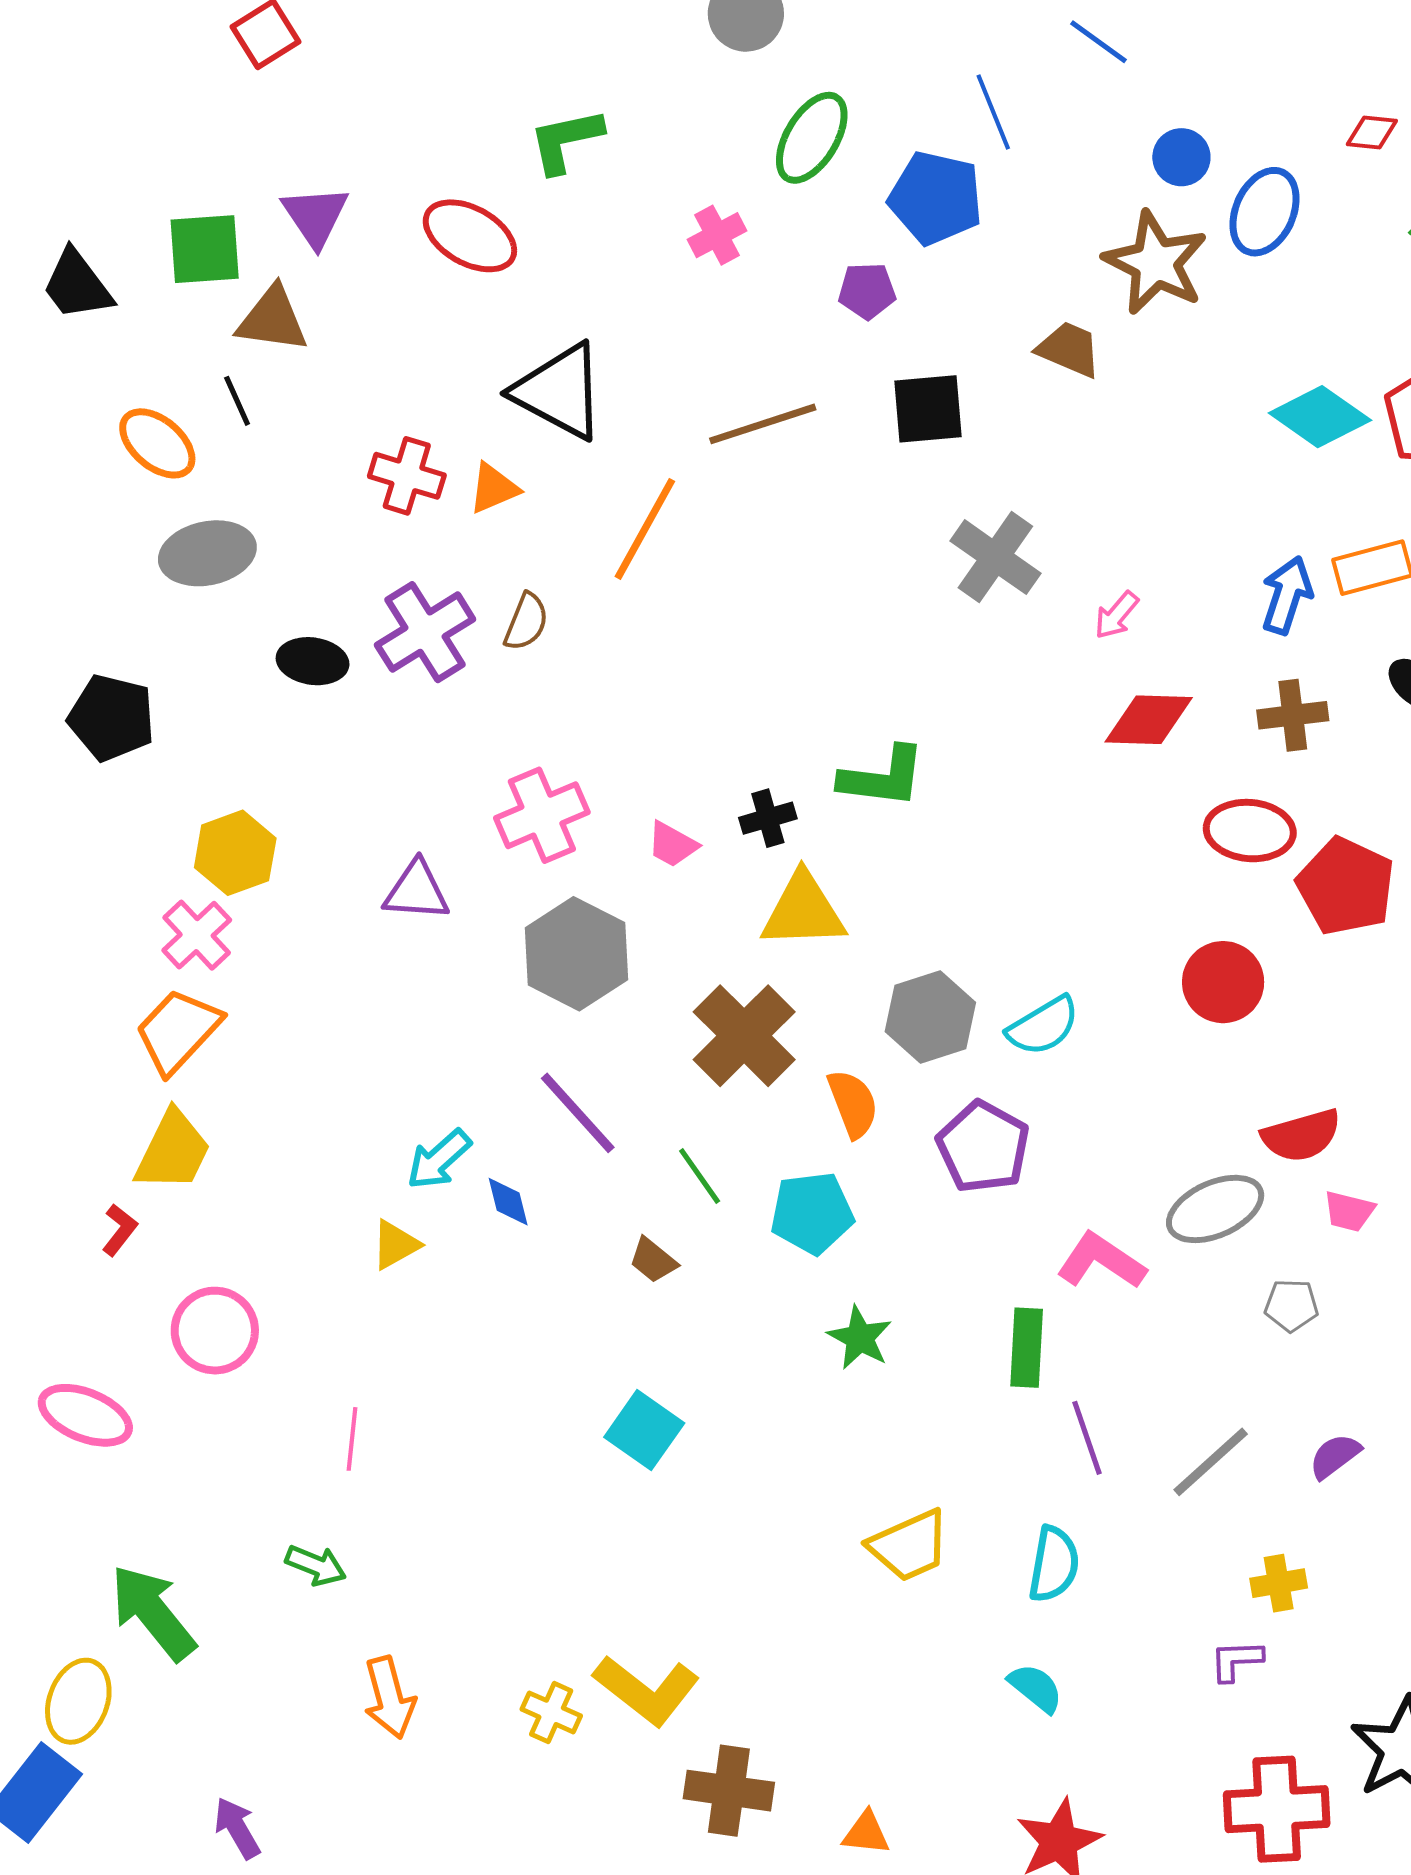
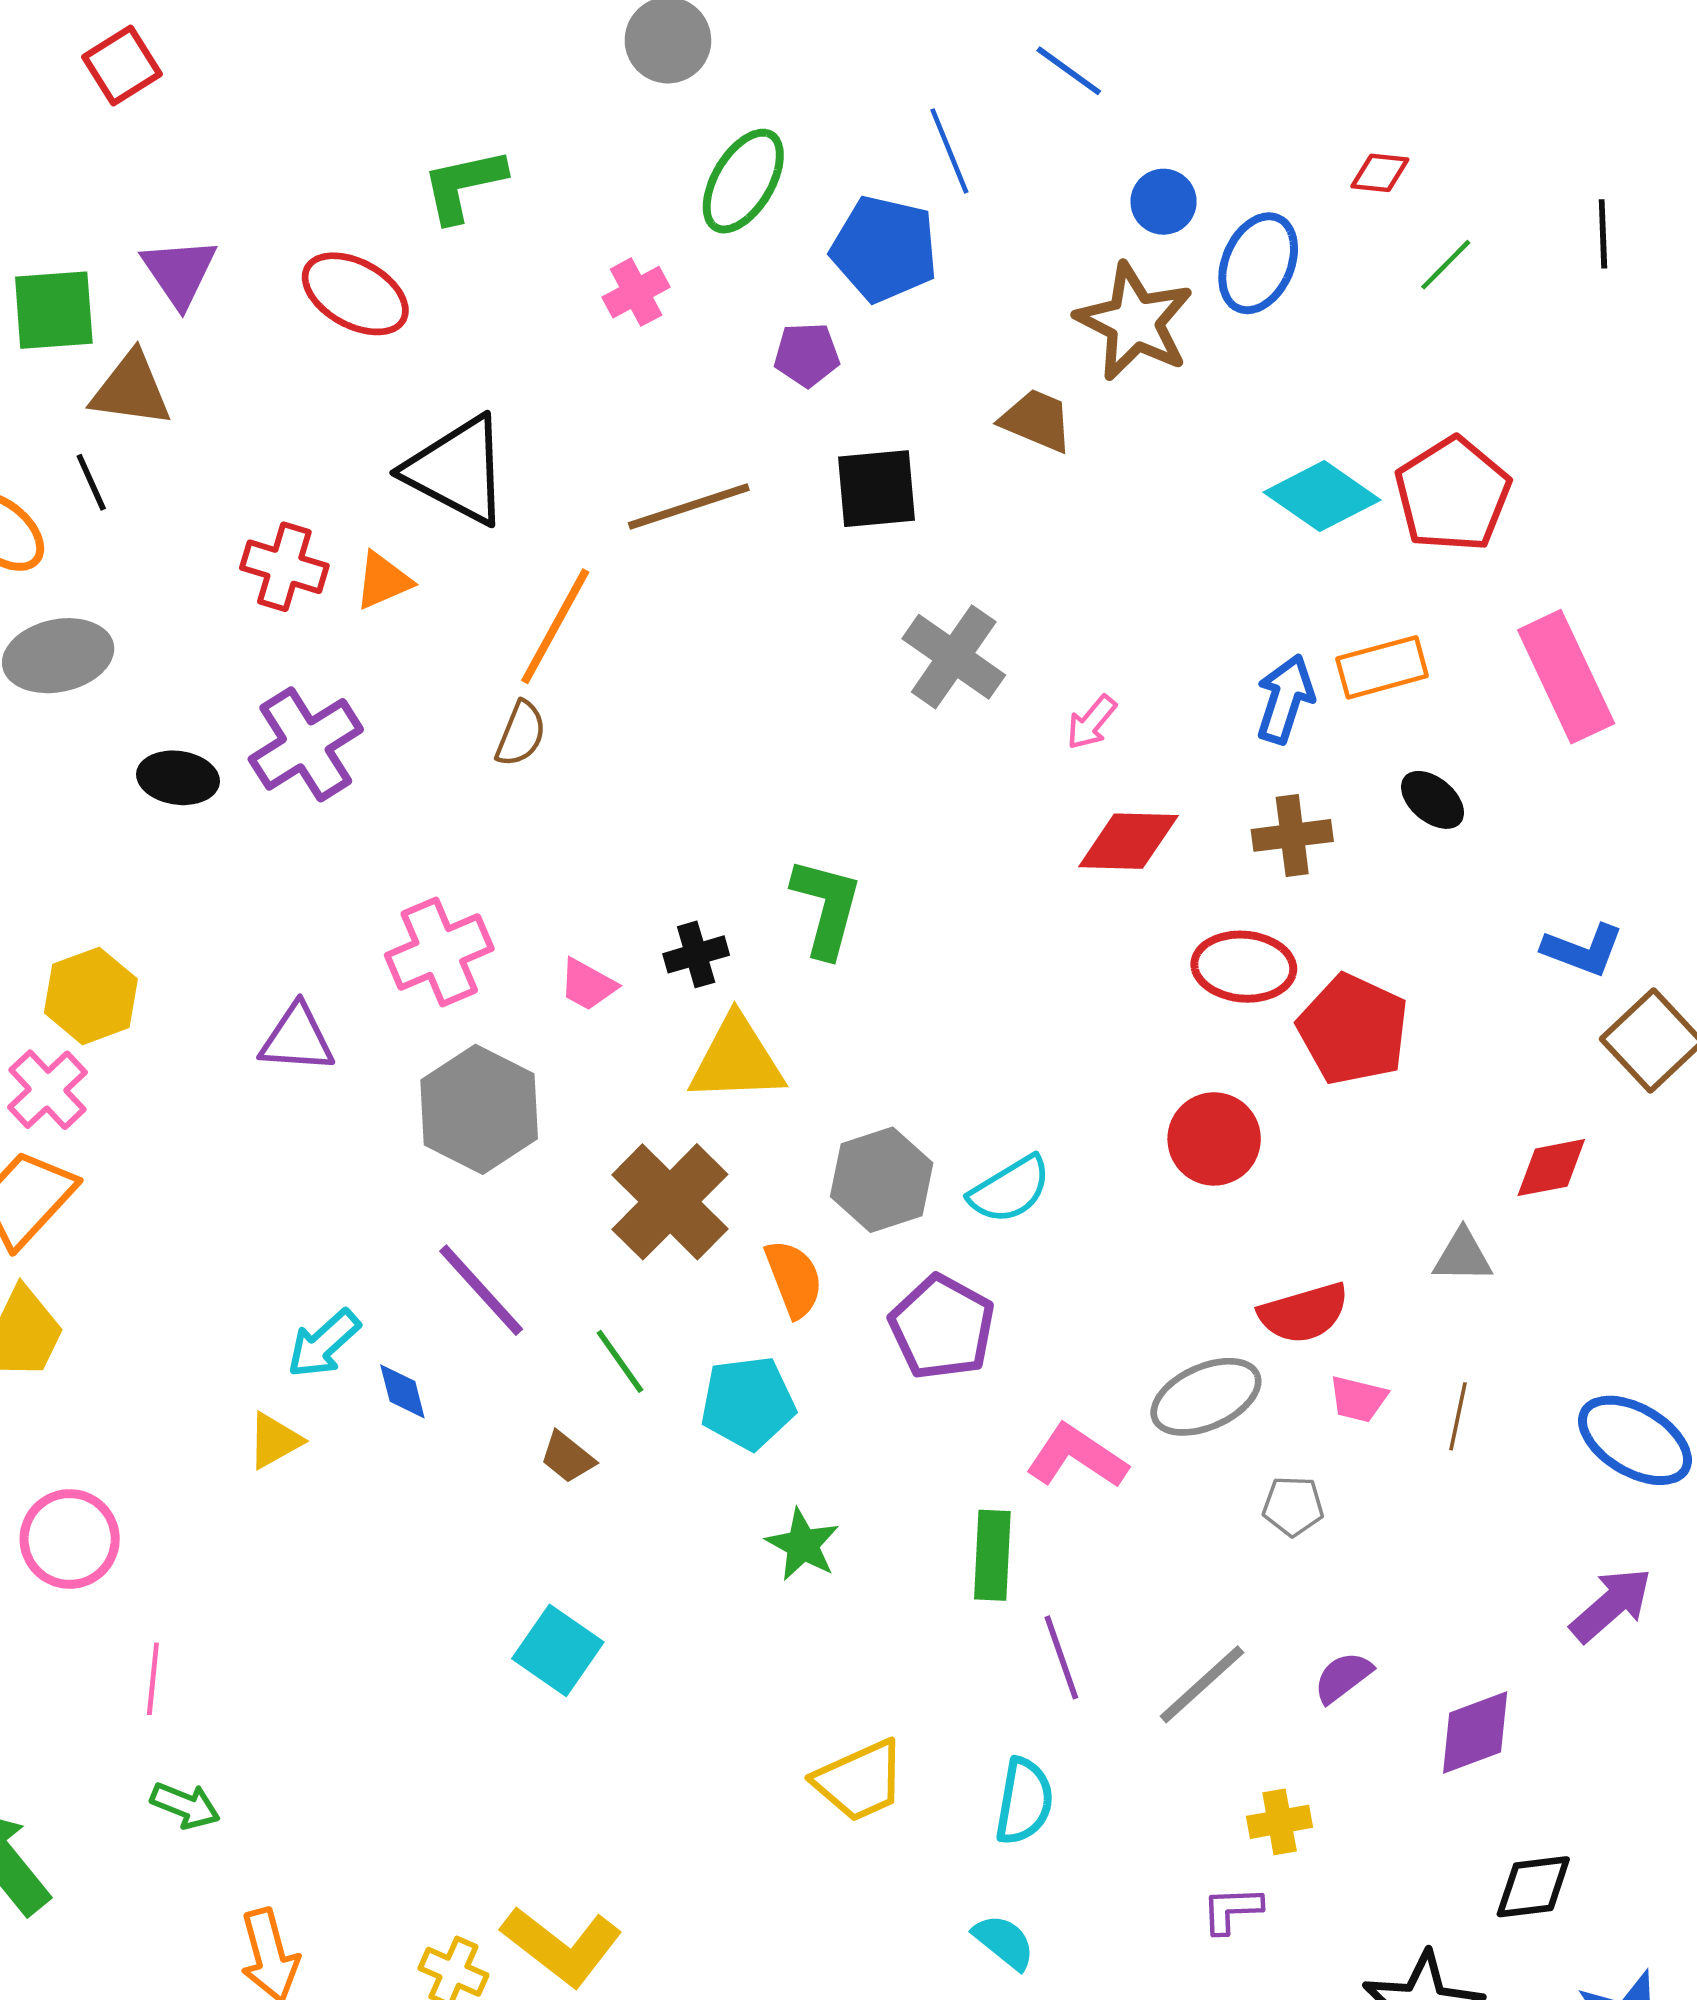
brown semicircle: (526, 622) -> (521, 734), moved
green L-shape: (883, 777) -> (826, 907), turned -82
pink line: (352, 1439) -> (153, 1679), moved

